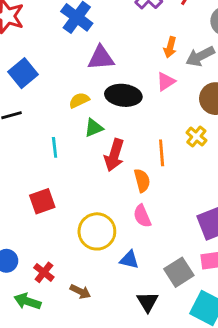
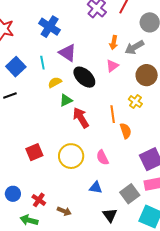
purple triangle: (101, 58) -> (68, 53), turned 42
black ellipse: (123, 95) -> (84, 77), turned 40
cyan line: (55, 147) -> (42, 63), moved
red arrow: (114, 155) -> (81, 118), turned 135
orange semicircle: (142, 180) -> (126, 131), moved
yellow circle: (97, 231) -> (71, 156), moved

